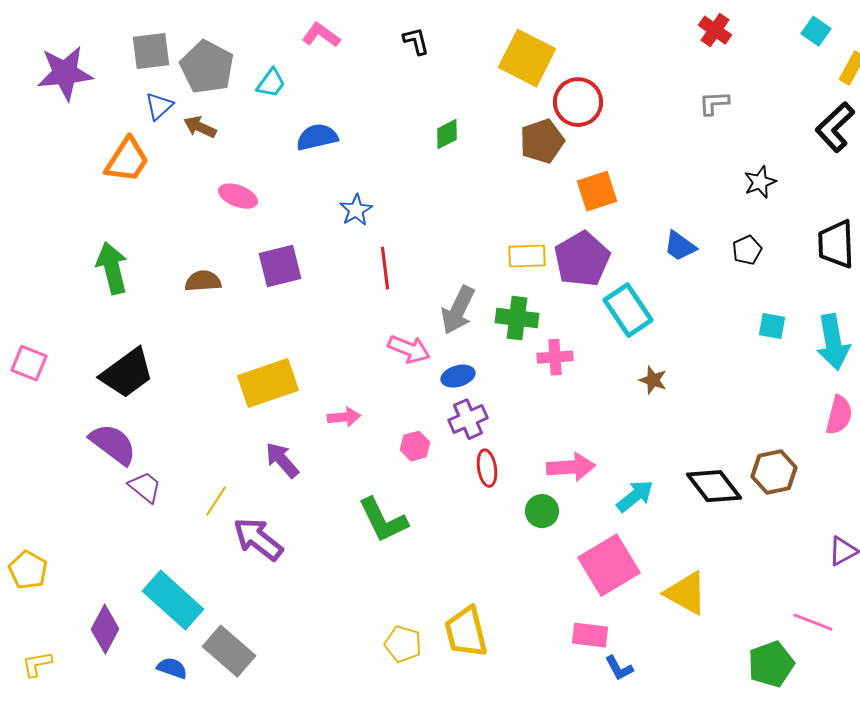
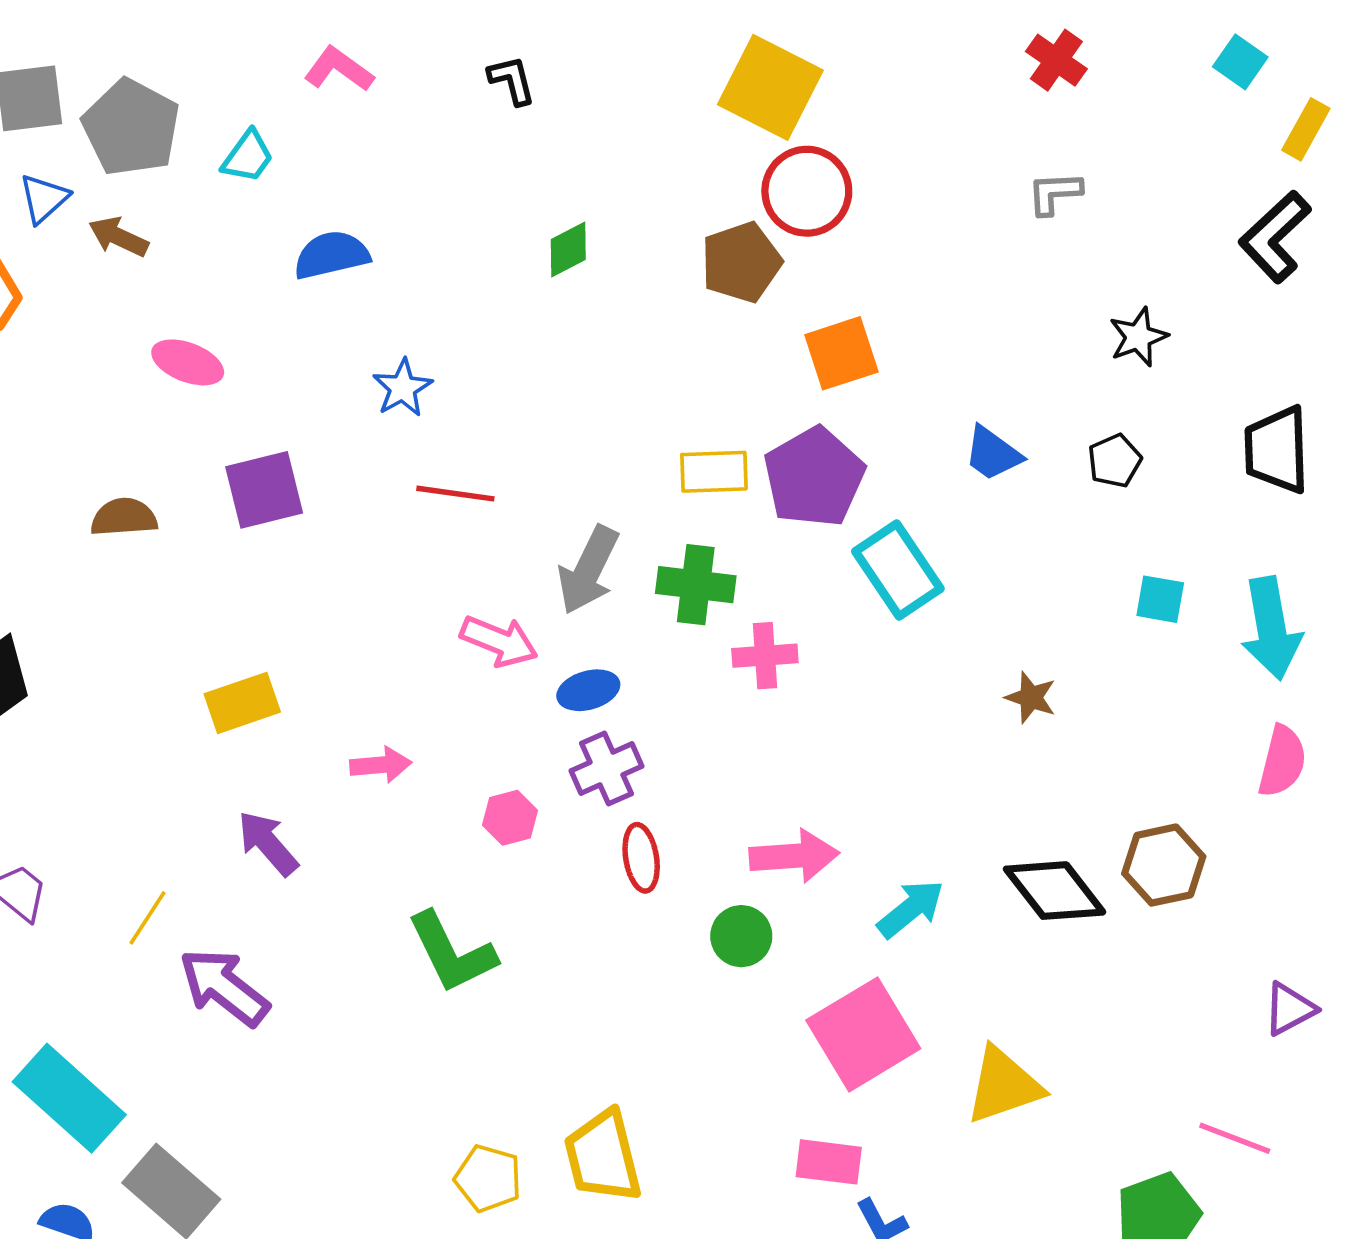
yellow square: (527, 58) -> (770, 87), moved
red line: (385, 268) -> (455, 494), turned -75
brown star: (653, 380) -> (1031, 698), moved
yellow rectangle: (268, 383) -> (242, 703), size x0.7
yellow triangle: (686, 593) -> (1004, 1085), turned -48

